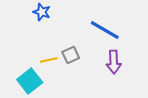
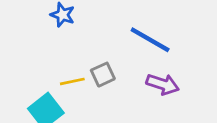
purple arrow: (114, 62) -> (163, 84), turned -70

